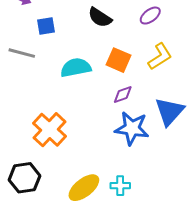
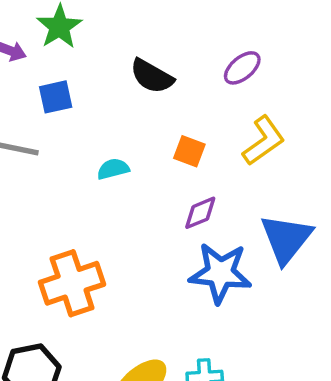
orange square: (118, 60) -> (189, 151), size x0.7
cyan semicircle: (76, 68) -> (113, 169), size x0.6
orange cross: (50, 130) -> (72, 283), turned 32

